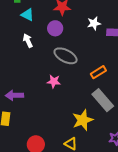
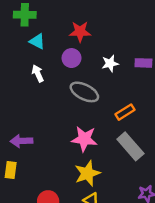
white star: (94, 23) -> (110, 63), moved
pink star: (54, 81) -> (84, 139), moved, size x1.5
yellow star: (83, 120) -> (87, 173), moved

